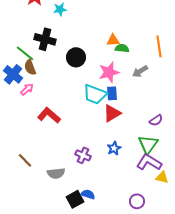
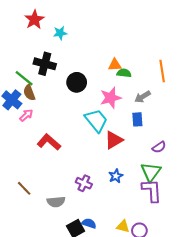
blue rectangle: (112, 93) -> (137, 119), moved
cyan trapezoid: (95, 94) -> (96, 120), turned -150
purple L-shape: (149, 162) -> (152, 190), turned 55
yellow triangle: (162, 177) -> (123, 226), moved

